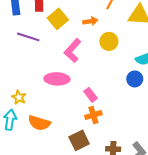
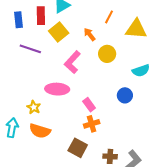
orange arrow: (90, 21) -> (90, 34), turned -120
blue circle: (135, 79) -> (125, 95), moved
yellow star: (19, 97) -> (34, 107), moved
brown square: (79, 140) -> (78, 148), turned -36

